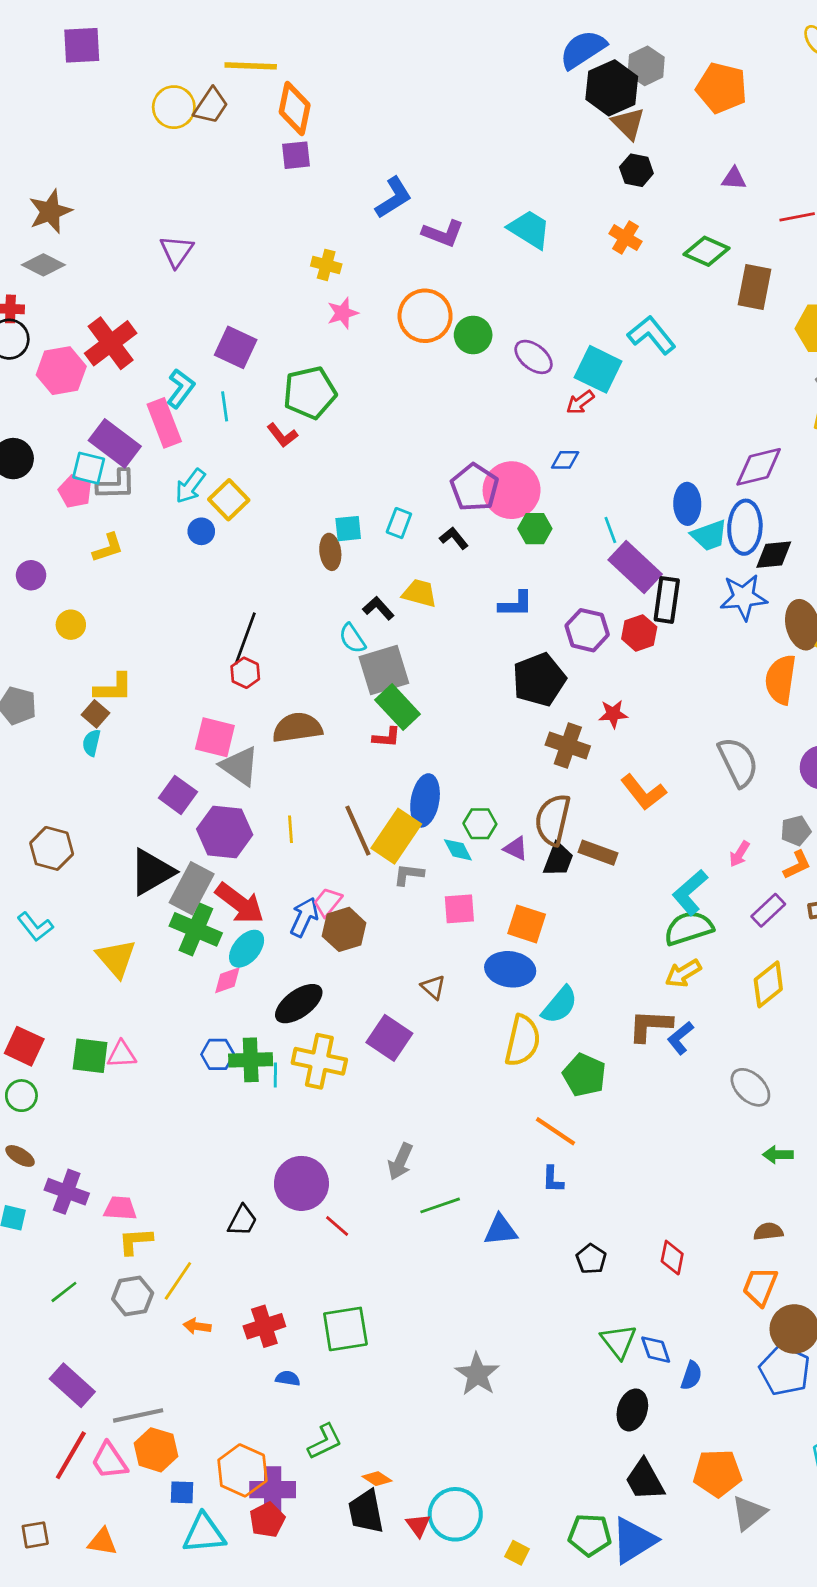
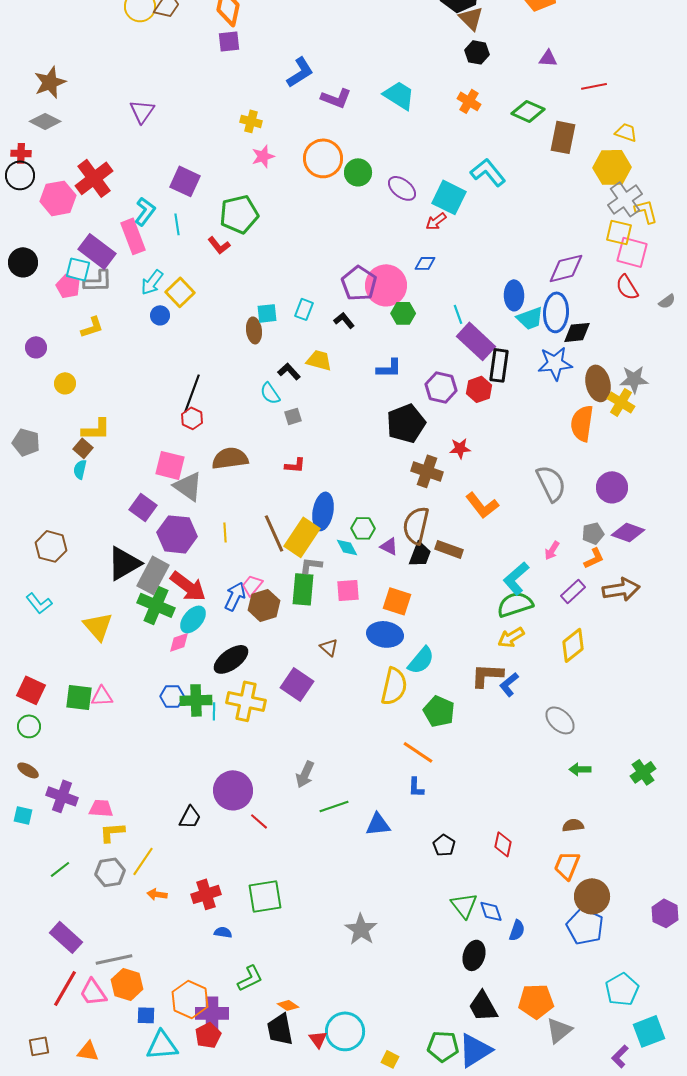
gray square: (384, 670) -> (293, 416), size x0.5
green rectangle: (398, 707) -> (303, 589), moved, turned 48

